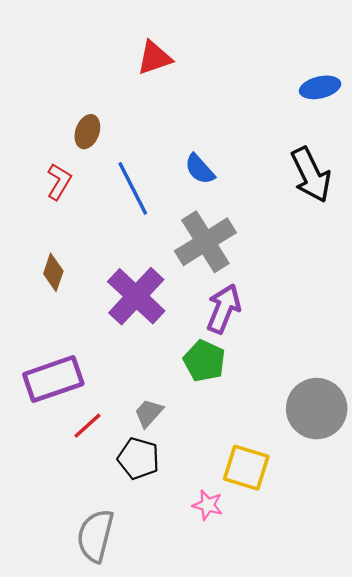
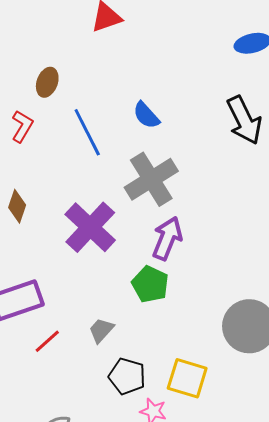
black pentagon: (138, 458) -> (127, 376), moved

